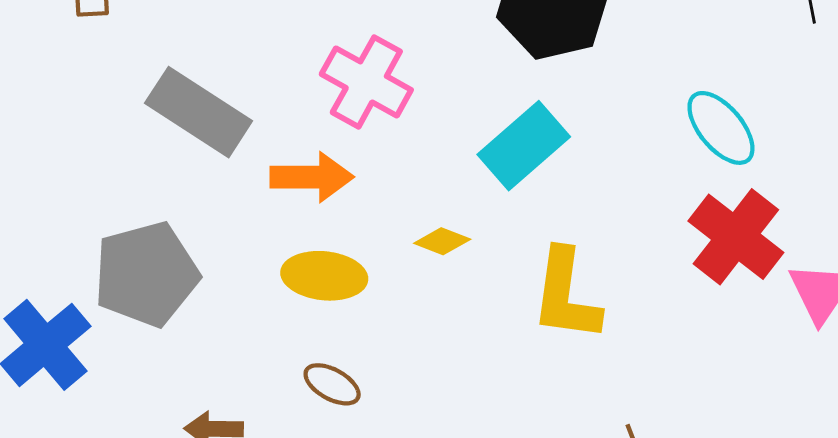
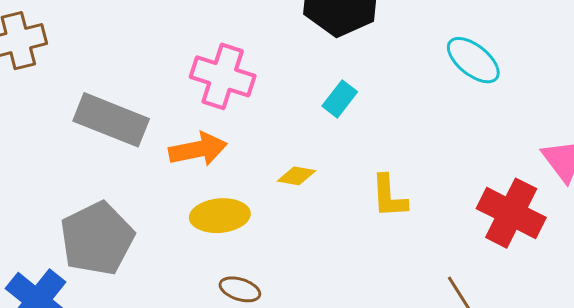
cyan rectangle: (524, 146) -> (340, 99), size x0.6
red cross: (736, 237) -> (511, 213), moved
yellow L-shape: (566, 295) -> (389, 196), size x0.7

